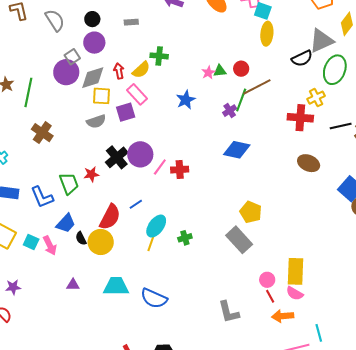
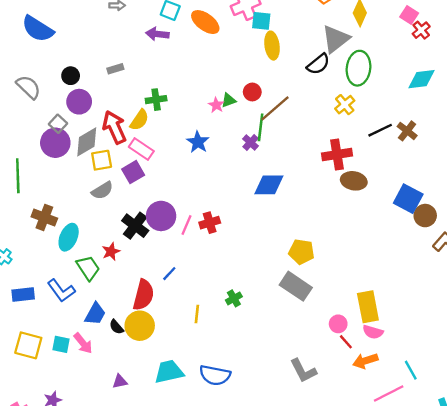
red arrow: (119, 71) -> (114, 127), size x1.8
red cross: (300, 118) -> (337, 155), moved
cyan ellipse: (156, 226) -> (69, 237), moved

